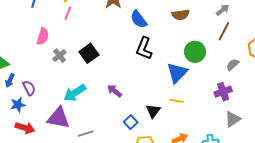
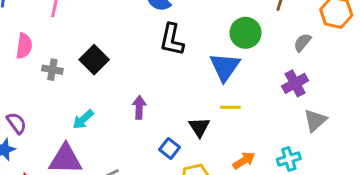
gray cross: (59, 56) -> (52, 70), turned -32
purple arrow: (114, 91) -> (139, 107), turned 63
cyan arrow: (75, 93) -> (83, 119), size x0.7

